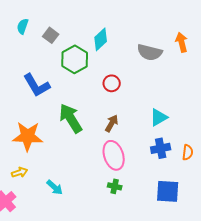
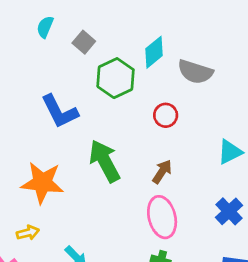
gray semicircle: (150, 52) -> (195, 72), moved
cyan triangle: (159, 117) -> (230, 152), moved
blue cross: (161, 148) -> (229, 211), turned -36

